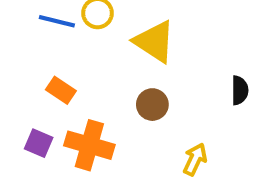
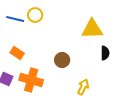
yellow triangle: (154, 42) -> (92, 29), moved, turned -35

